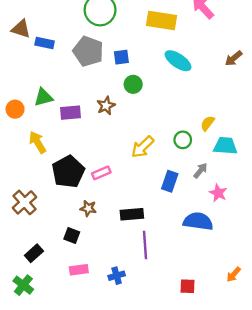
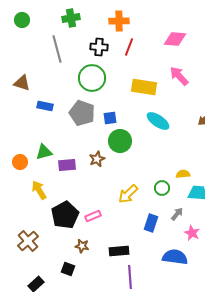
brown triangle: (21, 29) -> (22, 83), moved
green circle: (133, 84) -> (120, 141), size x1.5
yellow semicircle: (208, 123) -> (183, 174), turned 48

